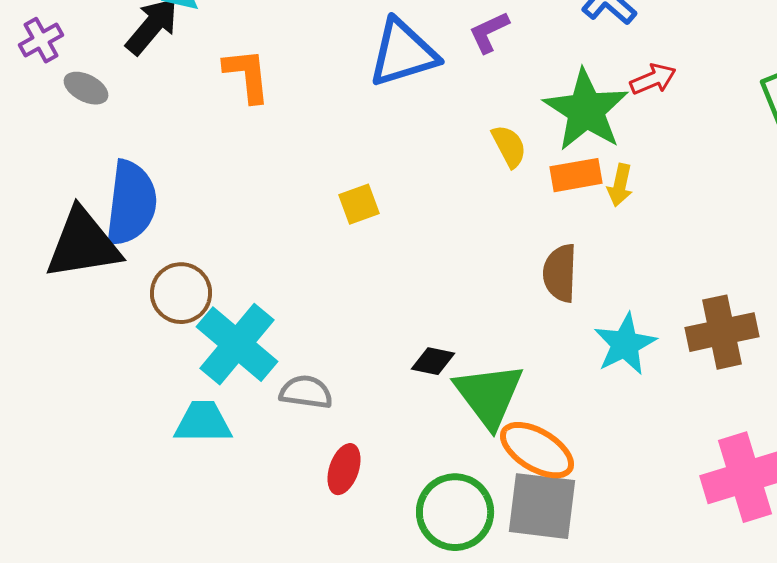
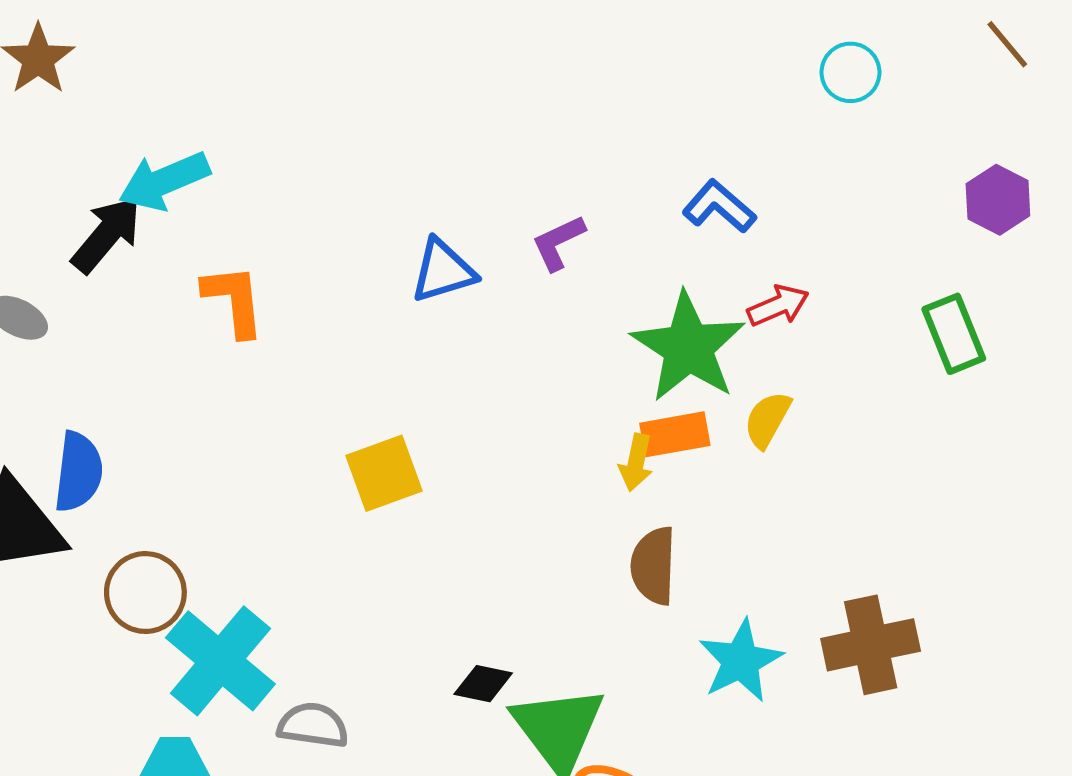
blue triangle: (403, 53) -> (443, 271), size x0.7
yellow semicircle: (509, 146) -> (767, 420), moved, turned -123
yellow arrow: (620, 185) -> (636, 462), moved
blue semicircle: (131, 203) -> (78, 472), size x0.7
yellow square: (359, 204) -> (384, 473), size x1.4

